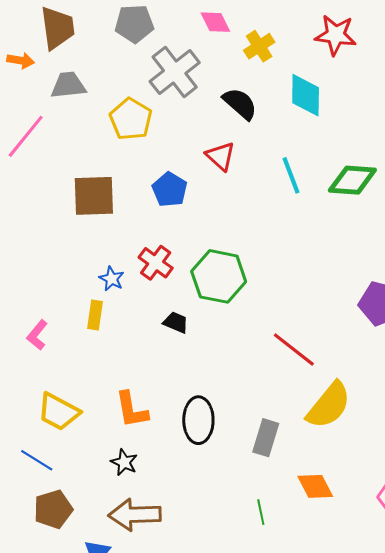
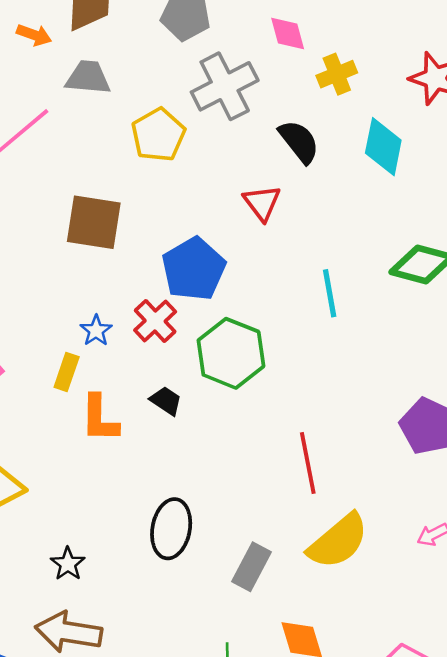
cyan line: (291, 175) -> (330, 293), moved
blue pentagon: (170, 190) -> (194, 269), moved, size x1.4
red line: (294, 350) -> (308, 463), turned 30
orange L-shape: (132, 410) -> (100, 418), moved

